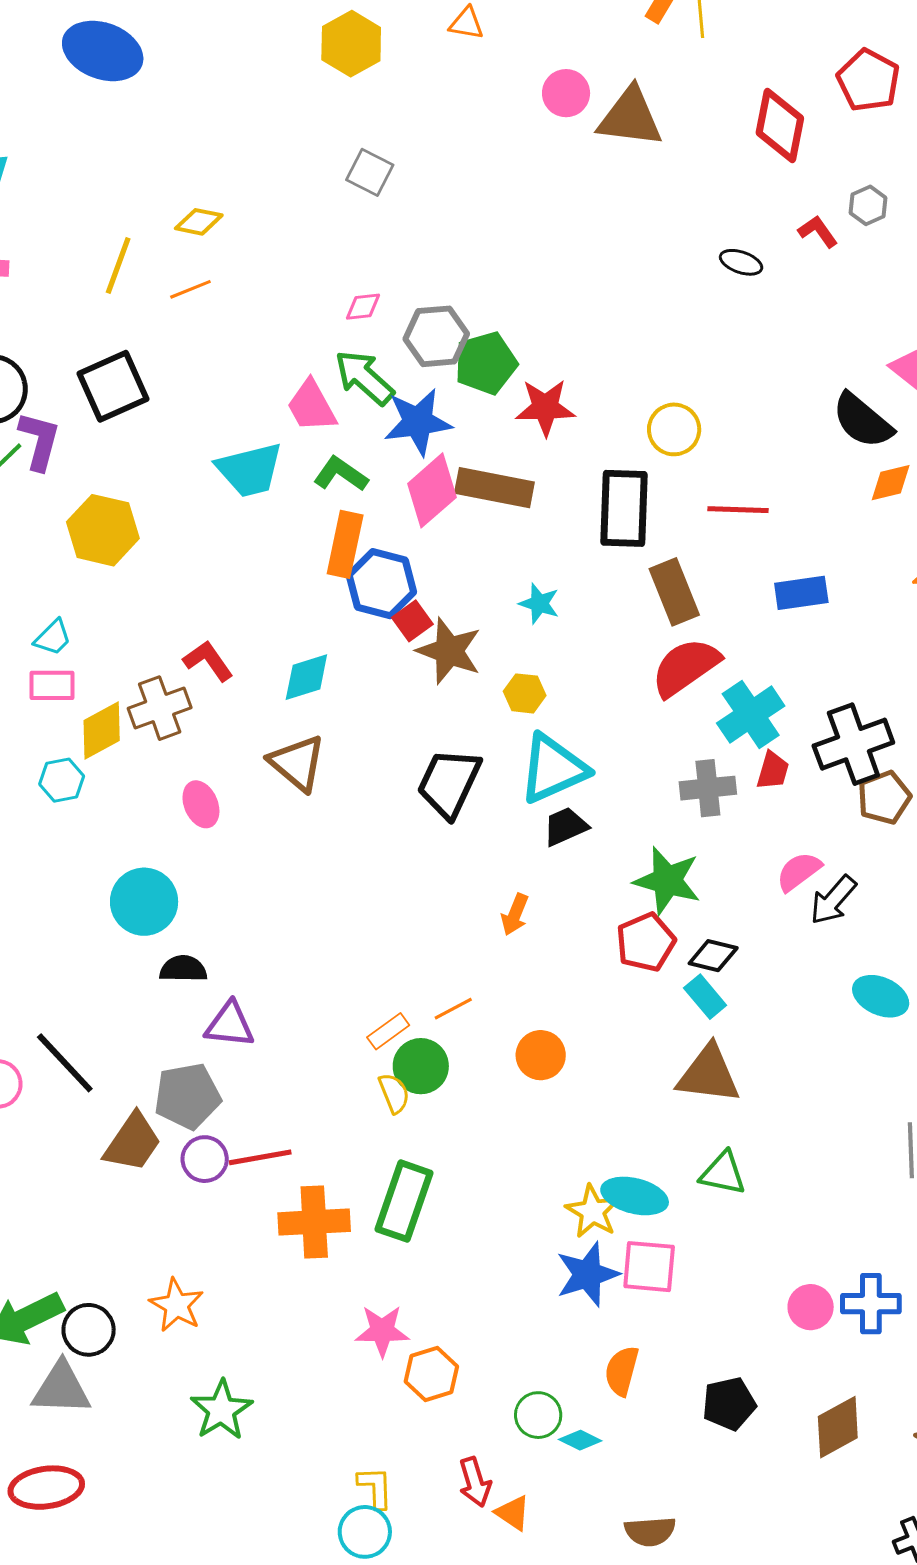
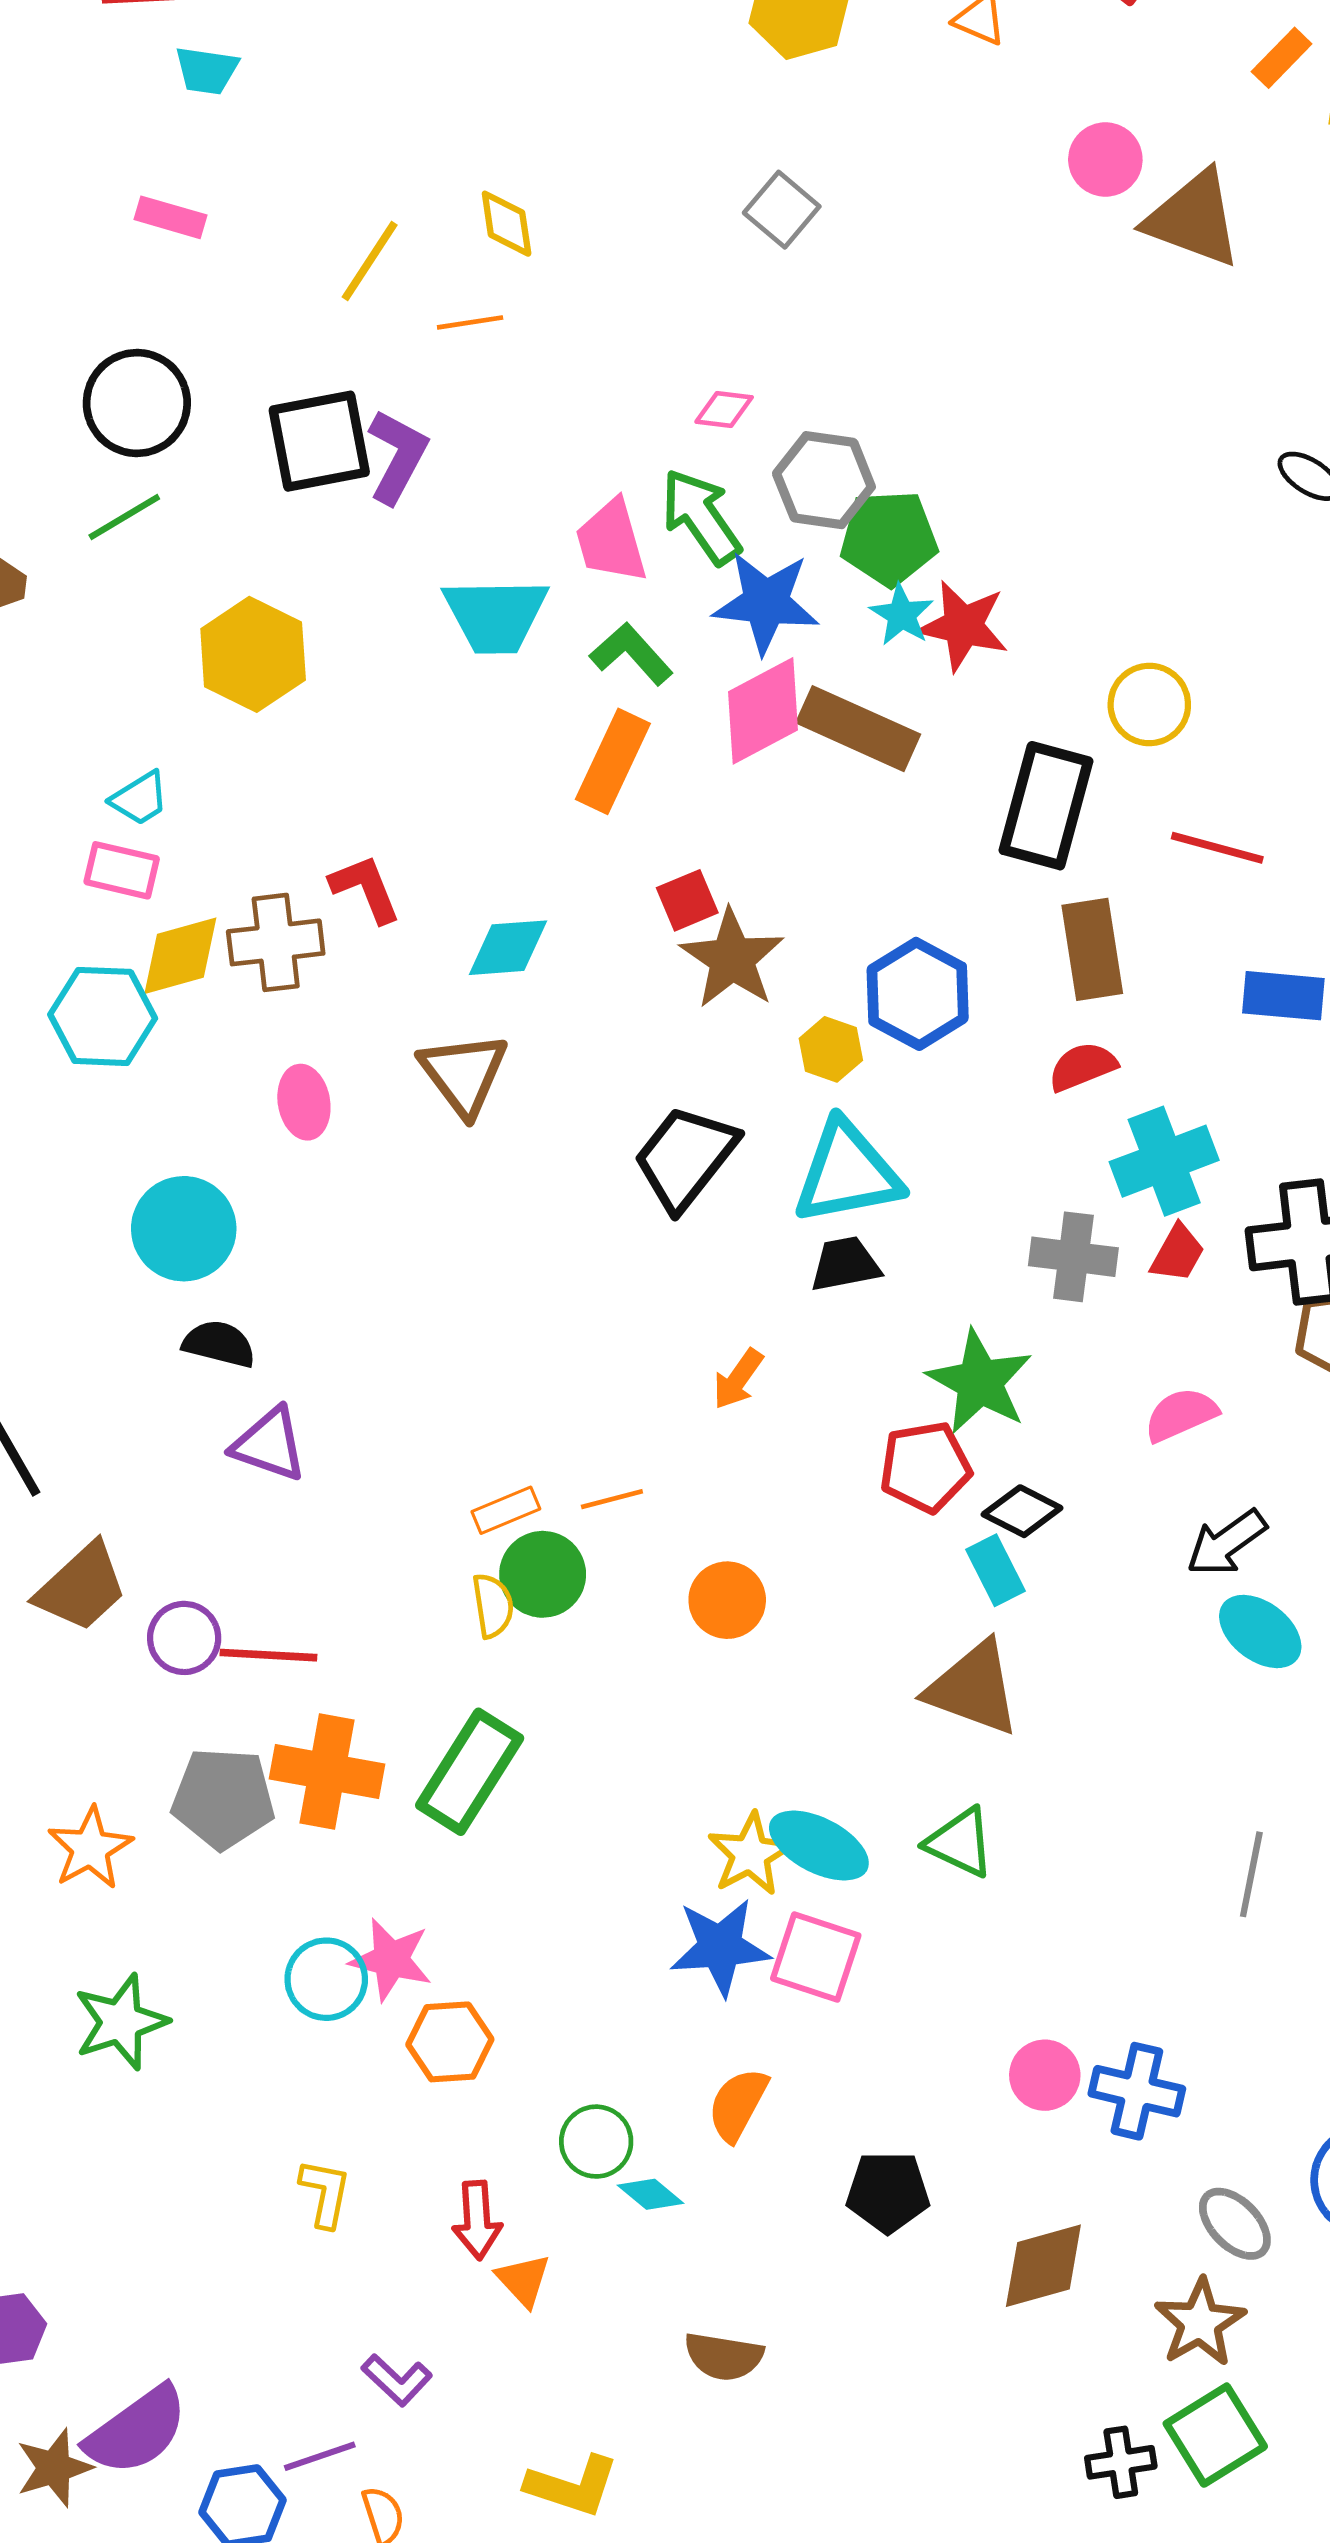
yellow diamond: (199, 222) -> (507, 224), turned 57
purple L-shape: (39, 441) -> (397, 456), moved
blue hexagon: (381, 584) -> (918, 994), moved
cyan star: (539, 604) -> (902, 615), moved
red semicircle: (685, 667) -> (1083, 1067), size x0.6
cyan hexagon: (62, 780) -> (103, 1016), size x1.5
black arrow: (833, 900) -> (1226, 1543), moved
gray pentagon: (187, 1096) -> (223, 1798), moved
cyan circle: (365, 1532) -> (326, 1979), moved

